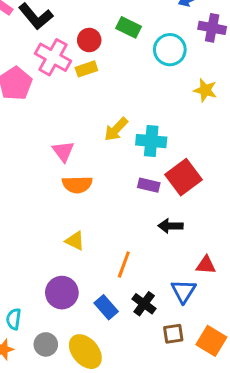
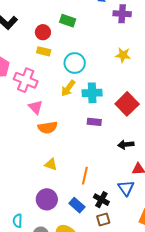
cyan circle: (170, 50) -> (75, 63), moved
pink cross: (53, 57) -> (26, 80), moved
yellow rectangle: (86, 69) -> (44, 51), turned 40
red square: (184, 177) -> (127, 104), moved
black arrow: (170, 226) -> (126, 145), moved
brown square: (173, 334) -> (103, 220), moved

